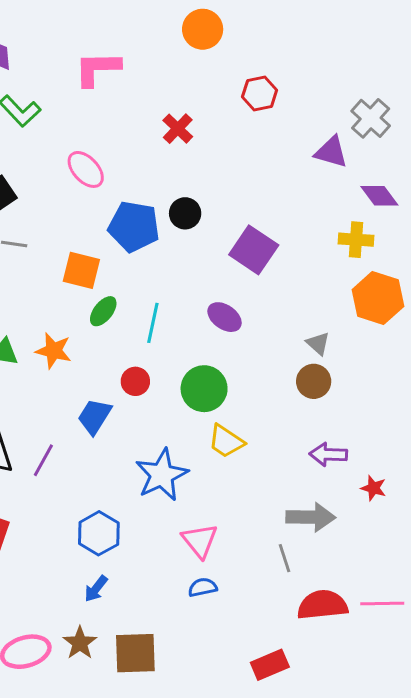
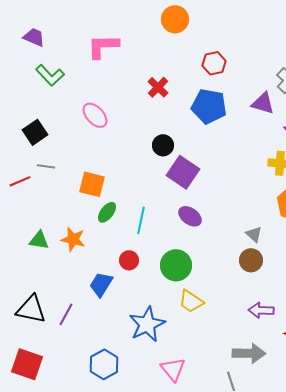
blue pentagon: (134, 226) -> (209, 106), moved
purple square: (254, 250) -> (183, 172), moved

